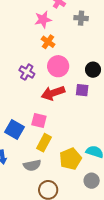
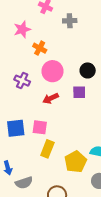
pink star: (43, 20) -> (22, 29), moved
red arrow: (53, 93) -> (51, 98), size x0.7
blue square: (15, 130) -> (16, 128), moved, turned -30
gray semicircle: (32, 165) -> (24, 183), moved

